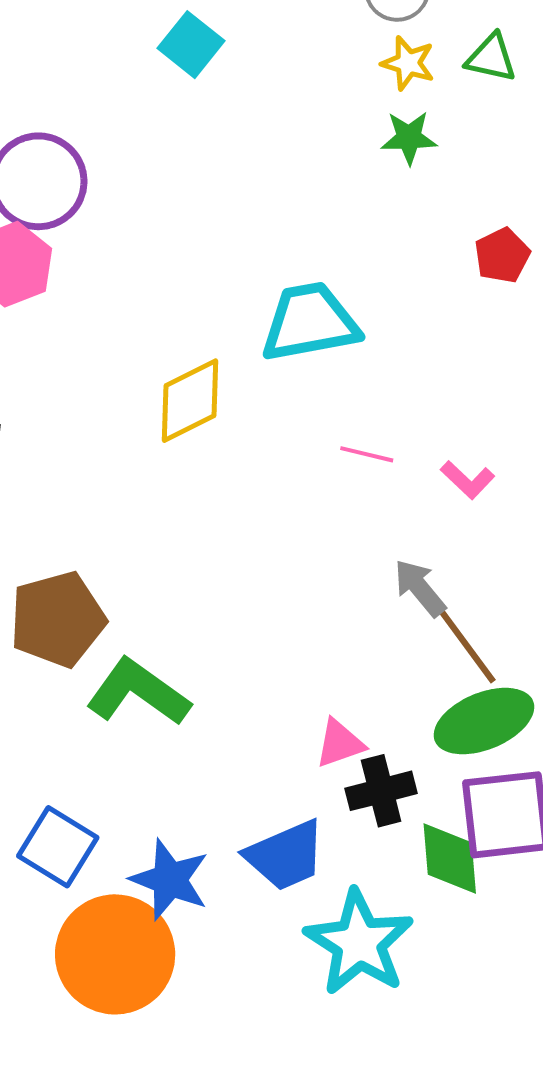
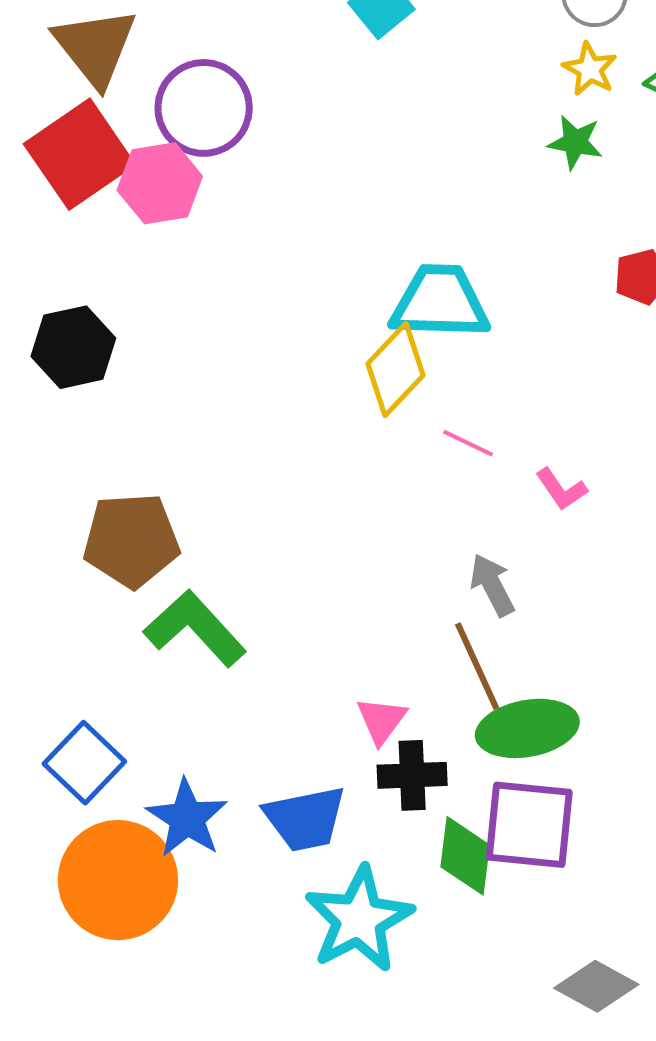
yellow diamond: (190, 401) -> (396, 369), moved, turned -32
brown line: (465, 644) -> (477, 666), moved
pink triangle: (340, 743) -> (382, 720), turned -46

